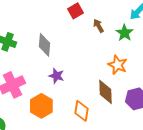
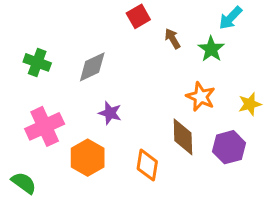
gray diamond: (44, 45) -> (92, 67), turned 60

